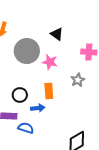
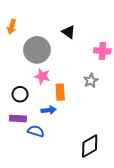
pink star: (50, 62) -> (42, 76), moved
black circle: (20, 95) -> (20, 94), moved

